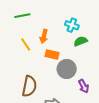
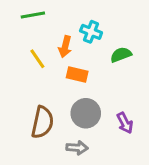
cyan cross: (72, 25) -> (91, 32), moved
gray circle: (67, 69) -> (86, 113), moved

